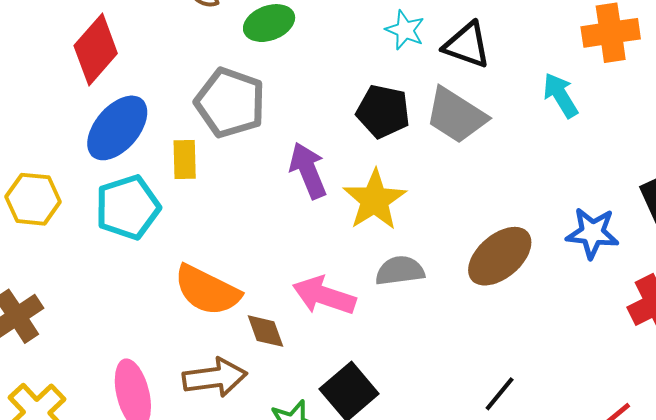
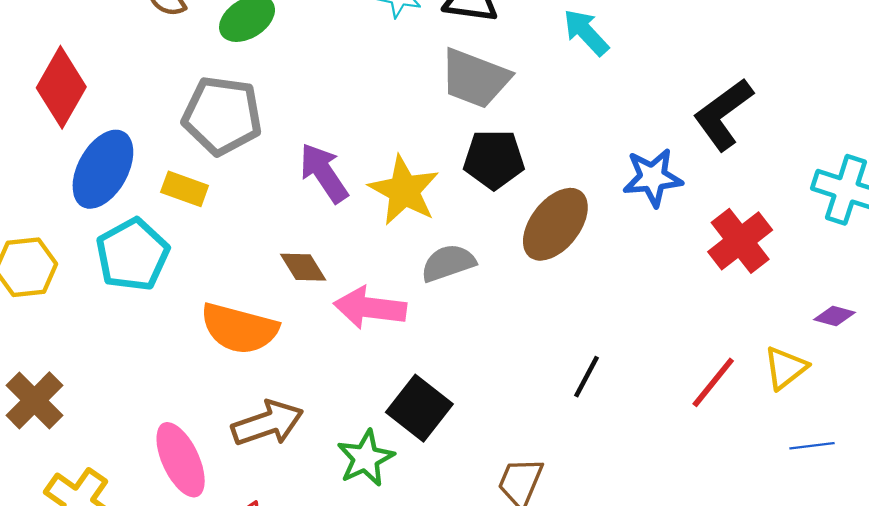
black pentagon: (383, 111) -> (494, 159), moved
yellow rectangle: (185, 160) -> (185, 189), turned -57
brown diamond: (265, 331) -> (303, 267), moved

